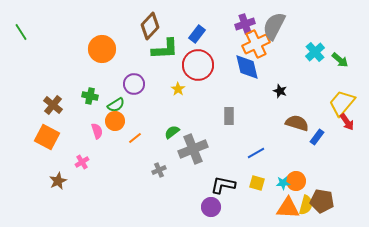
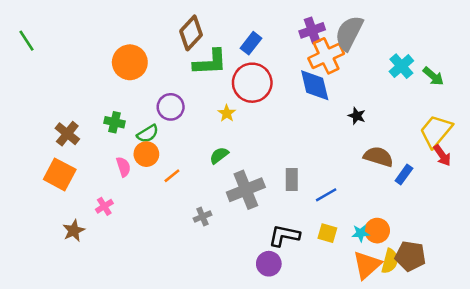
gray rectangle: (229, 116) -> (292, 180), moved
green semicircle: (172, 132) -> (219, 155), moved
orange triangle: (288, 208) -> (367, 265), turned -45

